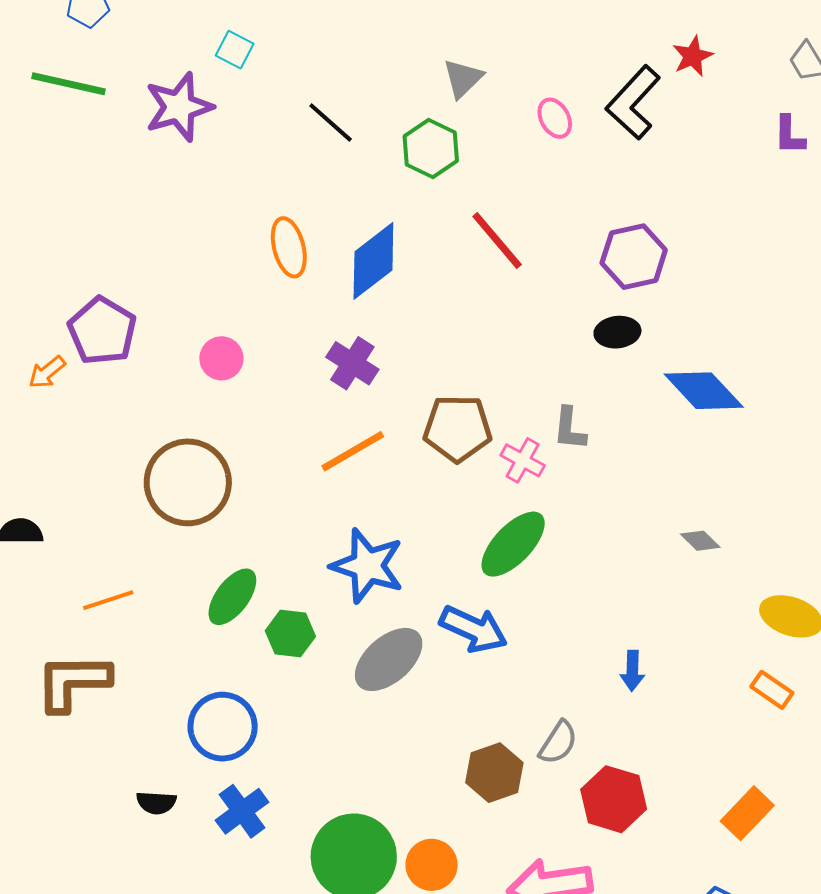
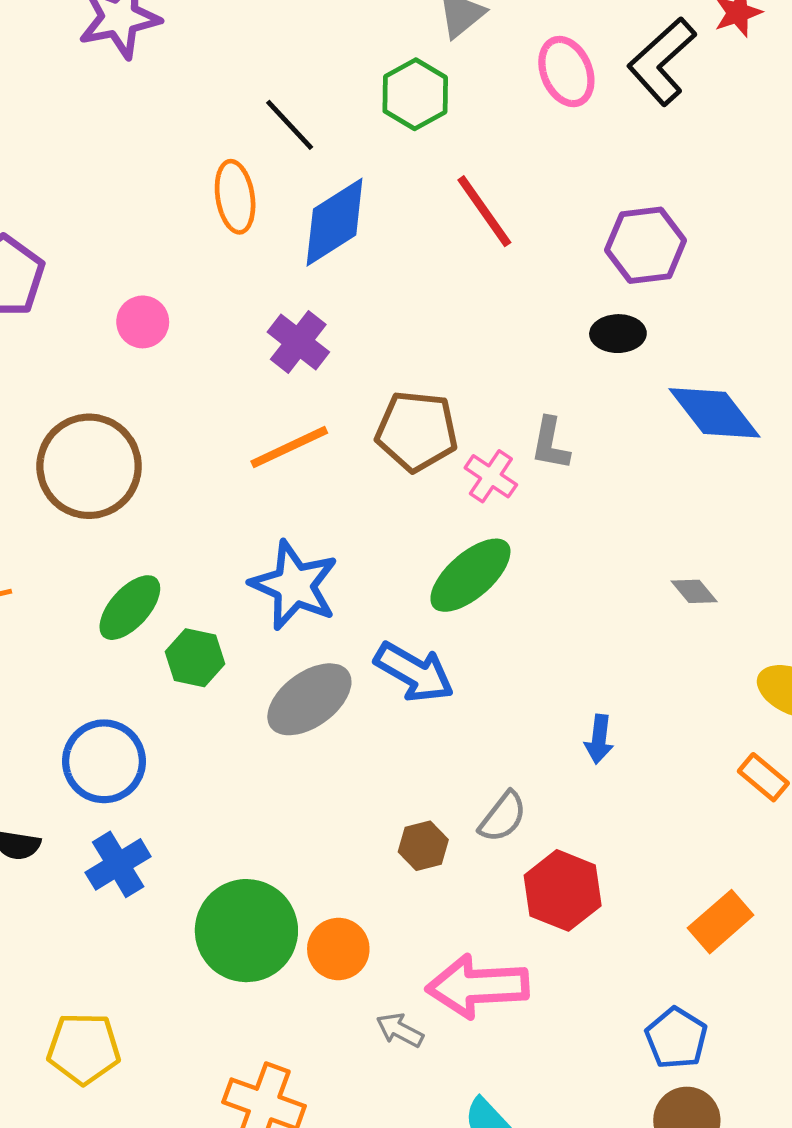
pink ellipse: (555, 118) -> (566, 72), size x1.4
black line: (331, 123) -> (290, 125), moved
brown hexagon: (494, 773) -> (423, 846), size x0.7

